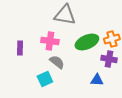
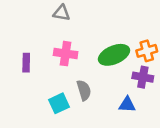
gray triangle: (65, 15) -> (62, 13), moved, size x0.6
gray semicircle: (57, 62) -> (84, 90), moved, turned 35

